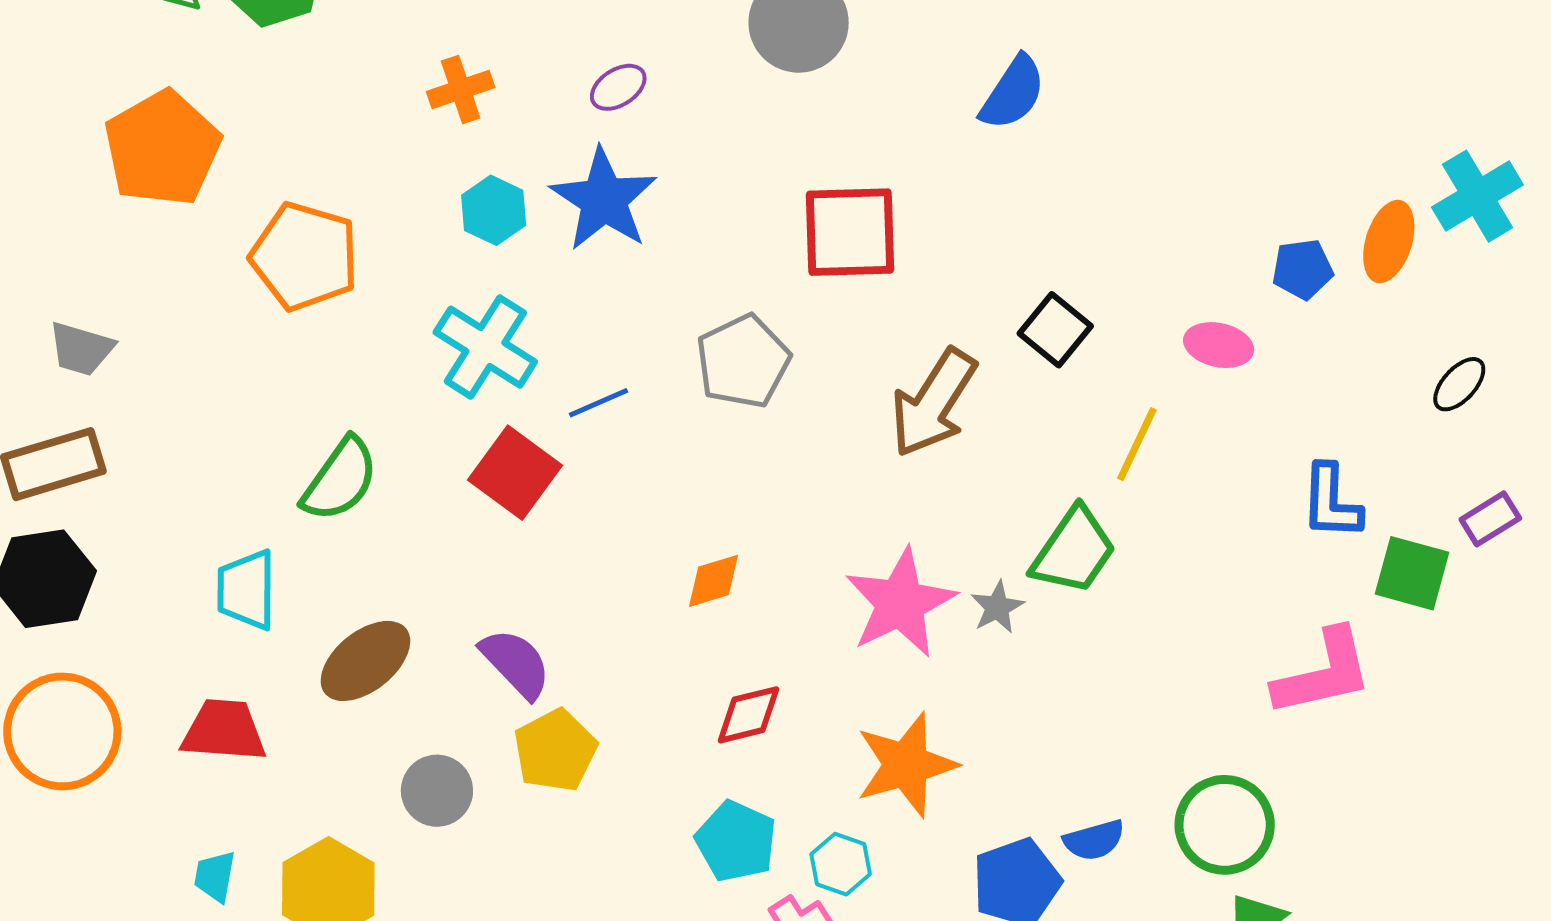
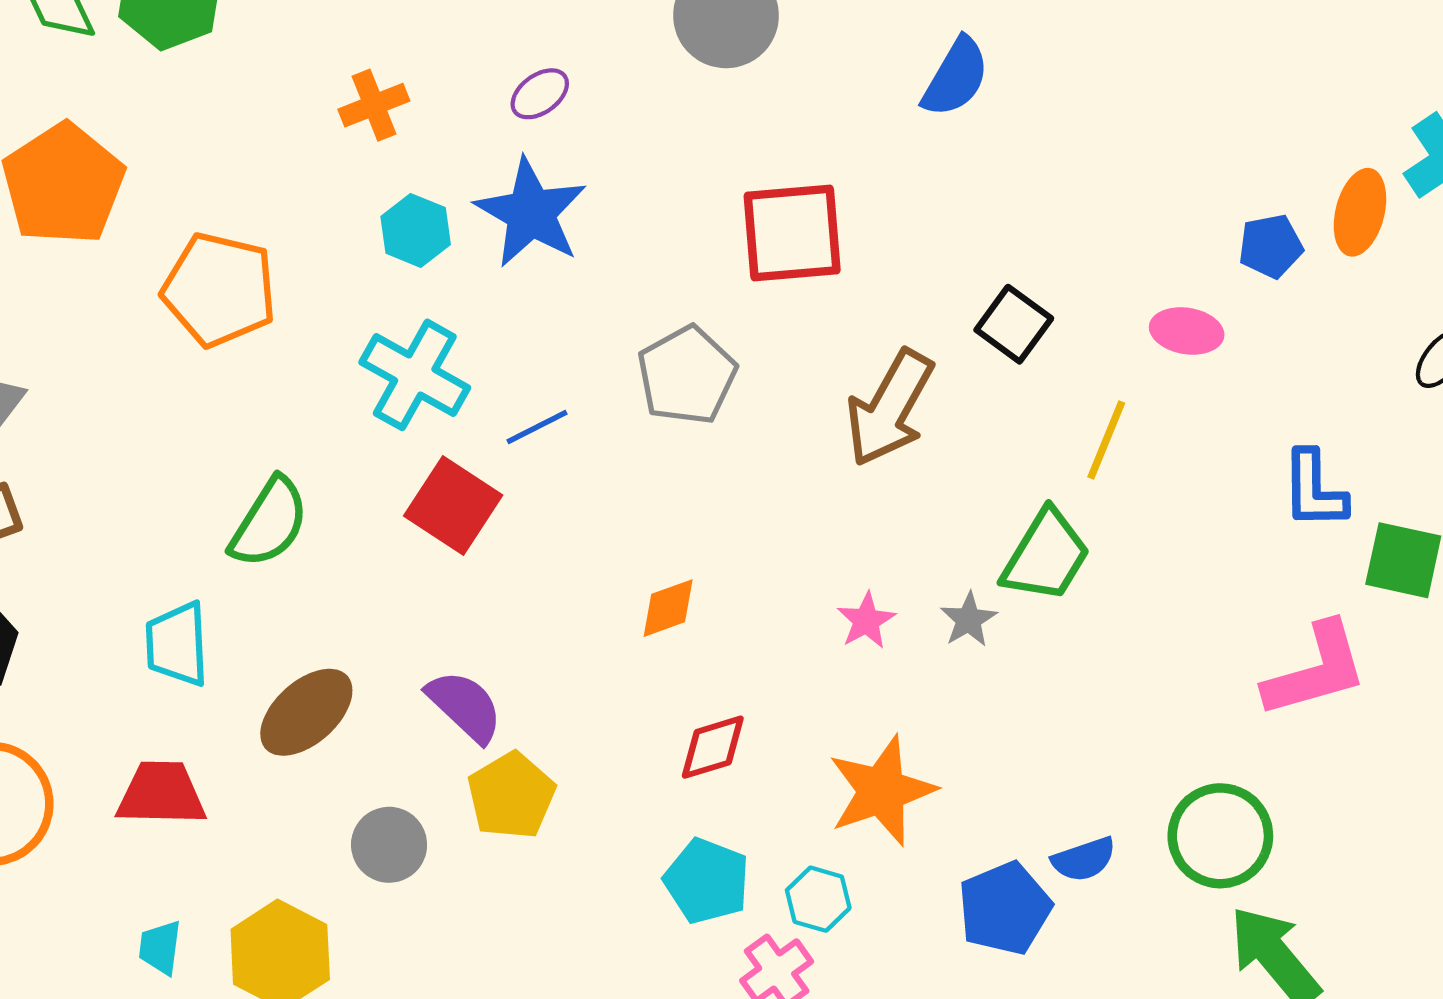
pink star: (900, 603) -> (866, 621), size x0.5

